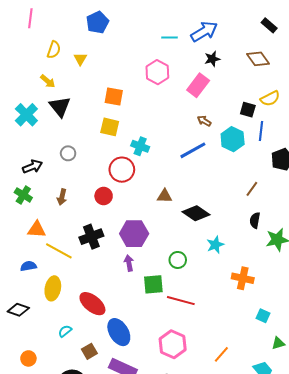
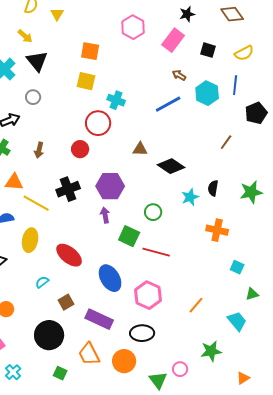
black square: (248, 110) -> (208, 50), moved
gray circle: (68, 153) -> (33, 97), moved
black semicircle: (255, 220) -> (213, 188), moved
green square: (153, 284) -> (129, 236), turned 30
blue ellipse: (119, 332) -> (110, 278), moved

